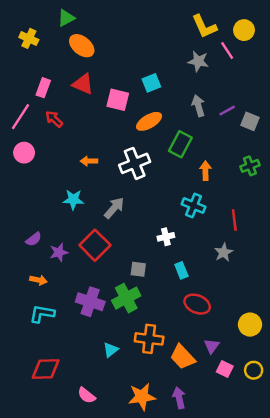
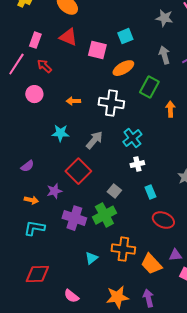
pink circle: (24, 153) -> (34, 94), moved
white cross: (135, 163) -> (111, 103), turned 30
cyan cross: (194, 206) -> (132, 138), moved, turned 30
purple star: (59, 252) -> (54, 191), moved
gray square: (138, 269) -> (114, 191), turned 32
purple triangle: (212, 346) -> (175, 255), turned 48

